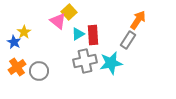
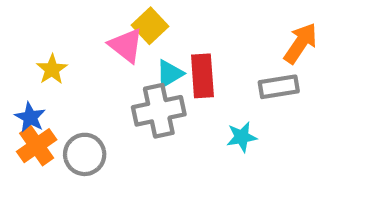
gray rectangle: (128, 40) -> (279, 87), turned 48
blue star: (14, 42) -> (30, 117), moved
gray cross: (85, 61) -> (159, 111), moved
cyan star: (111, 63) -> (242, 137), size x0.6

